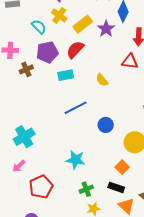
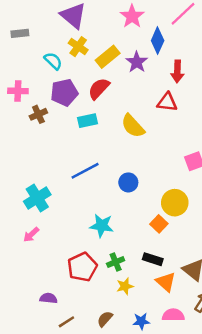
yellow semicircle: (102, 80) -> (133, 126), size x1.5
blue line: (76, 108) -> (85, 171), moved
blue circle: (106, 125) -> (128, 182), moved
orange square: (122, 167) -> (159, 224), moved
red pentagon: (41, 187) -> (82, 267), moved

